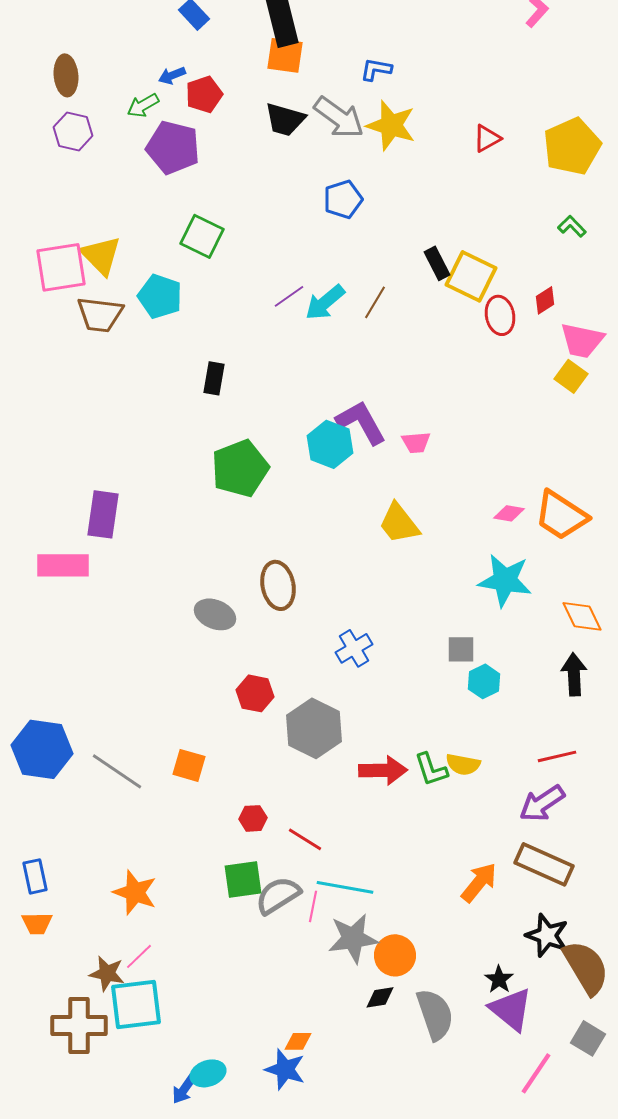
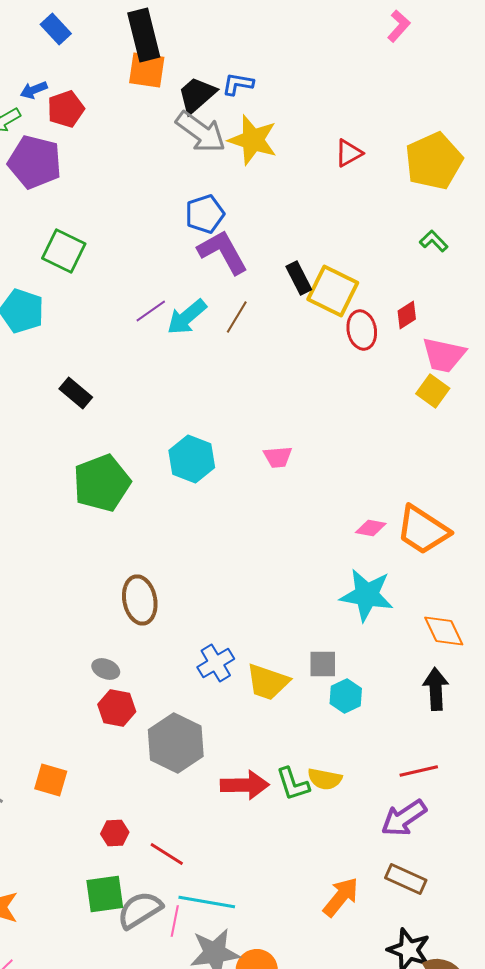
black trapezoid: (285, 119) -> (197, 95), moved, turned 123
black rectangle: (214, 378) -> (76, 393), turned -60
purple L-shape: (361, 422) -> (223, 252), moved
yellow trapezoid: (399, 523) -> (268, 682), moved, turned -33
gray ellipse: (215, 614) -> (106, 669), moved, size x0.7
brown rectangle: (544, 864) -> (406, 879), size x0.7

